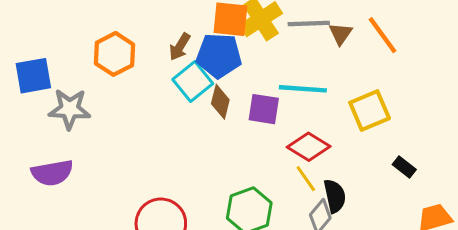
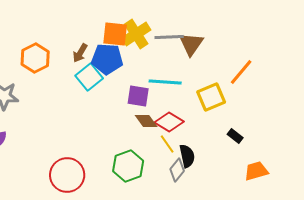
brown triangle: (341, 34) -> (191, 44), size x1.5
orange line: (383, 35) -> (241, 72), moved, turned 76
brown diamond: (220, 102) -> (146, 121), moved, turned -50

